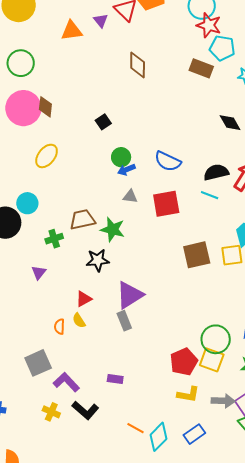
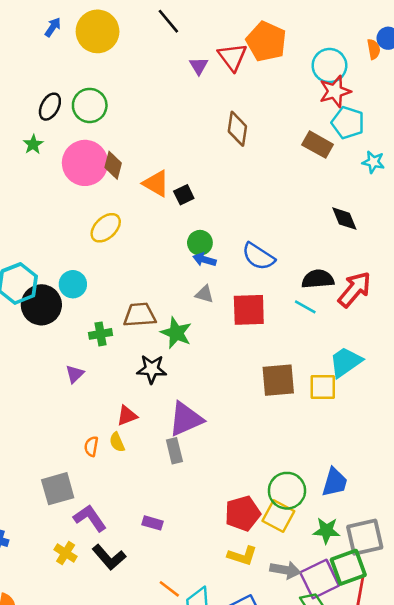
red star: (209, 25) -> (335, 91), turned 30
orange triangle: (72, 31) -> (156, 183), moved, turned 30
blue arrow: (126, 170) -> (204, 260), turned 30

